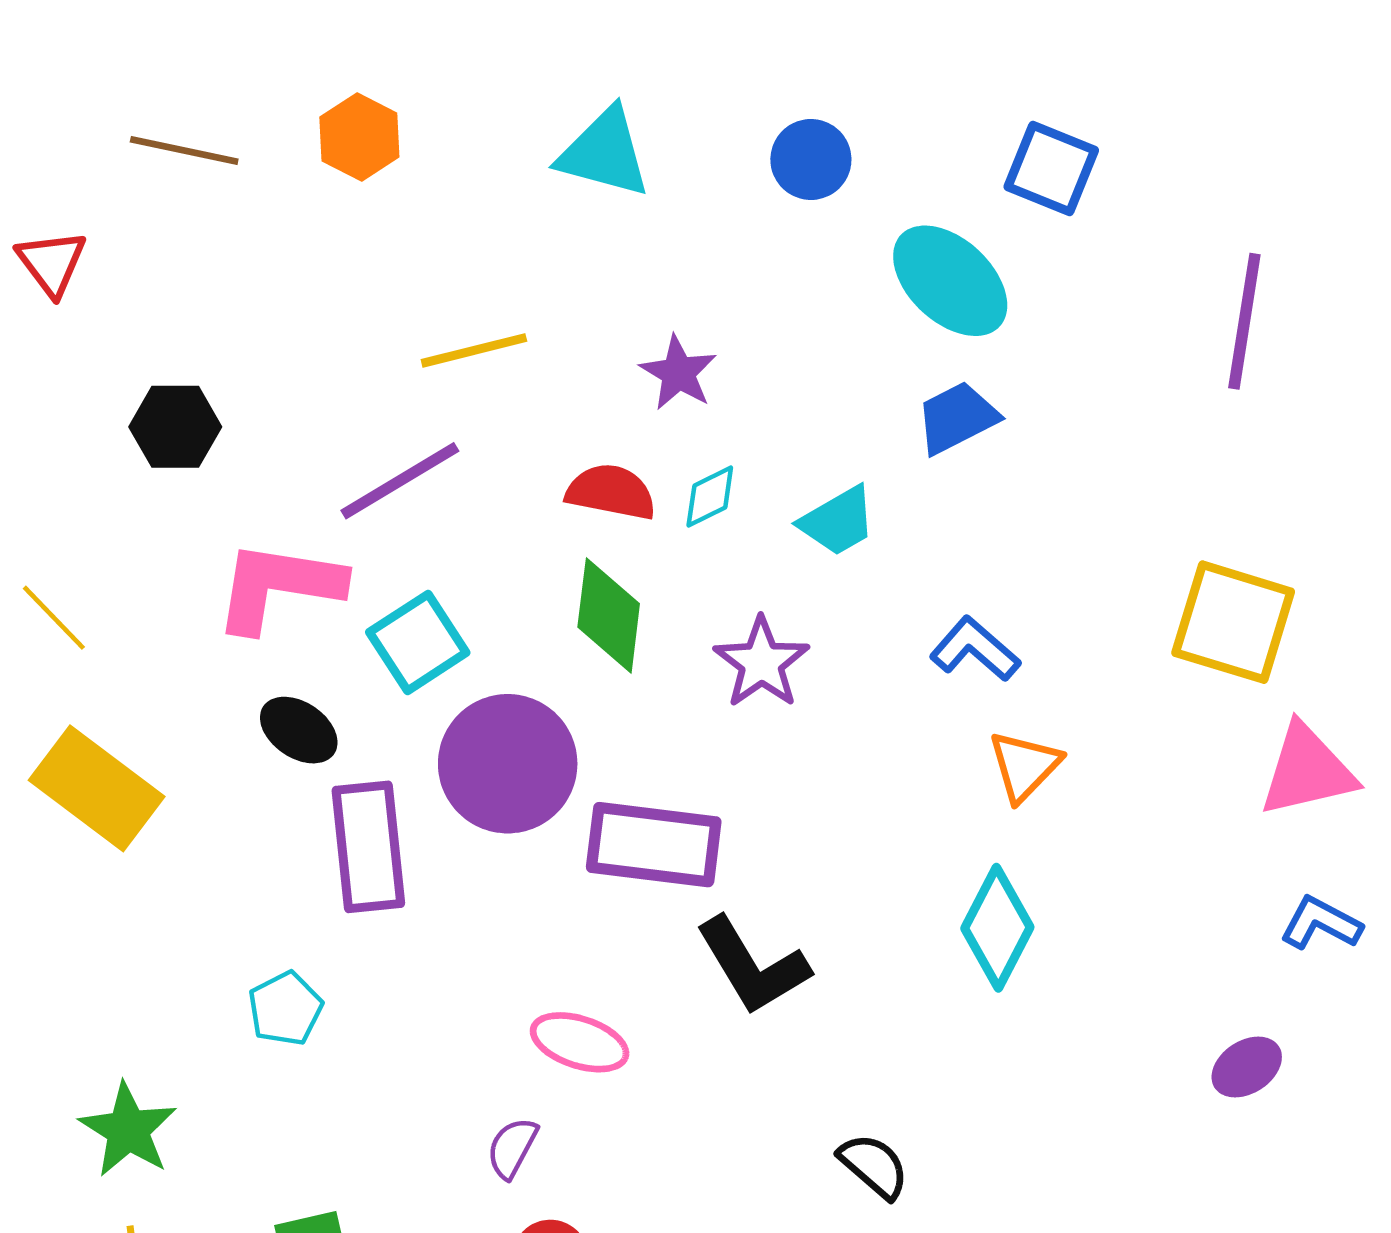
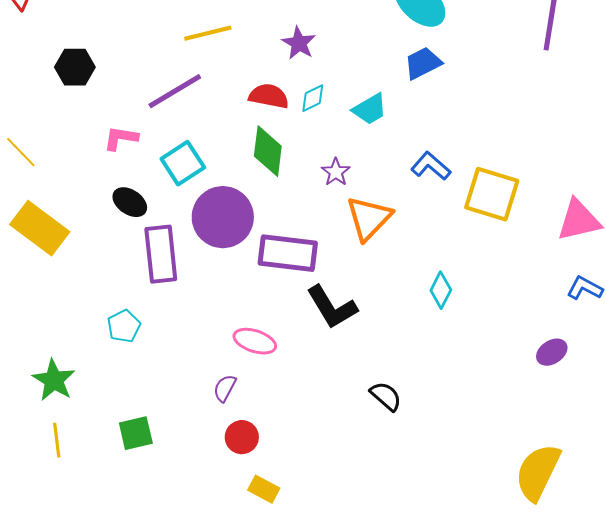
pink L-shape: (279, 586) -> (121, 138), size x0.6
yellow square: (1233, 622) -> (492, 194), moved
purple star: (761, 663) -> (336, 172), size x0.7
orange triangle: (1024, 766) -> (369, 218), moved, size x1.4
cyan diamond: (997, 928) -> (441, 290), size x0.7

